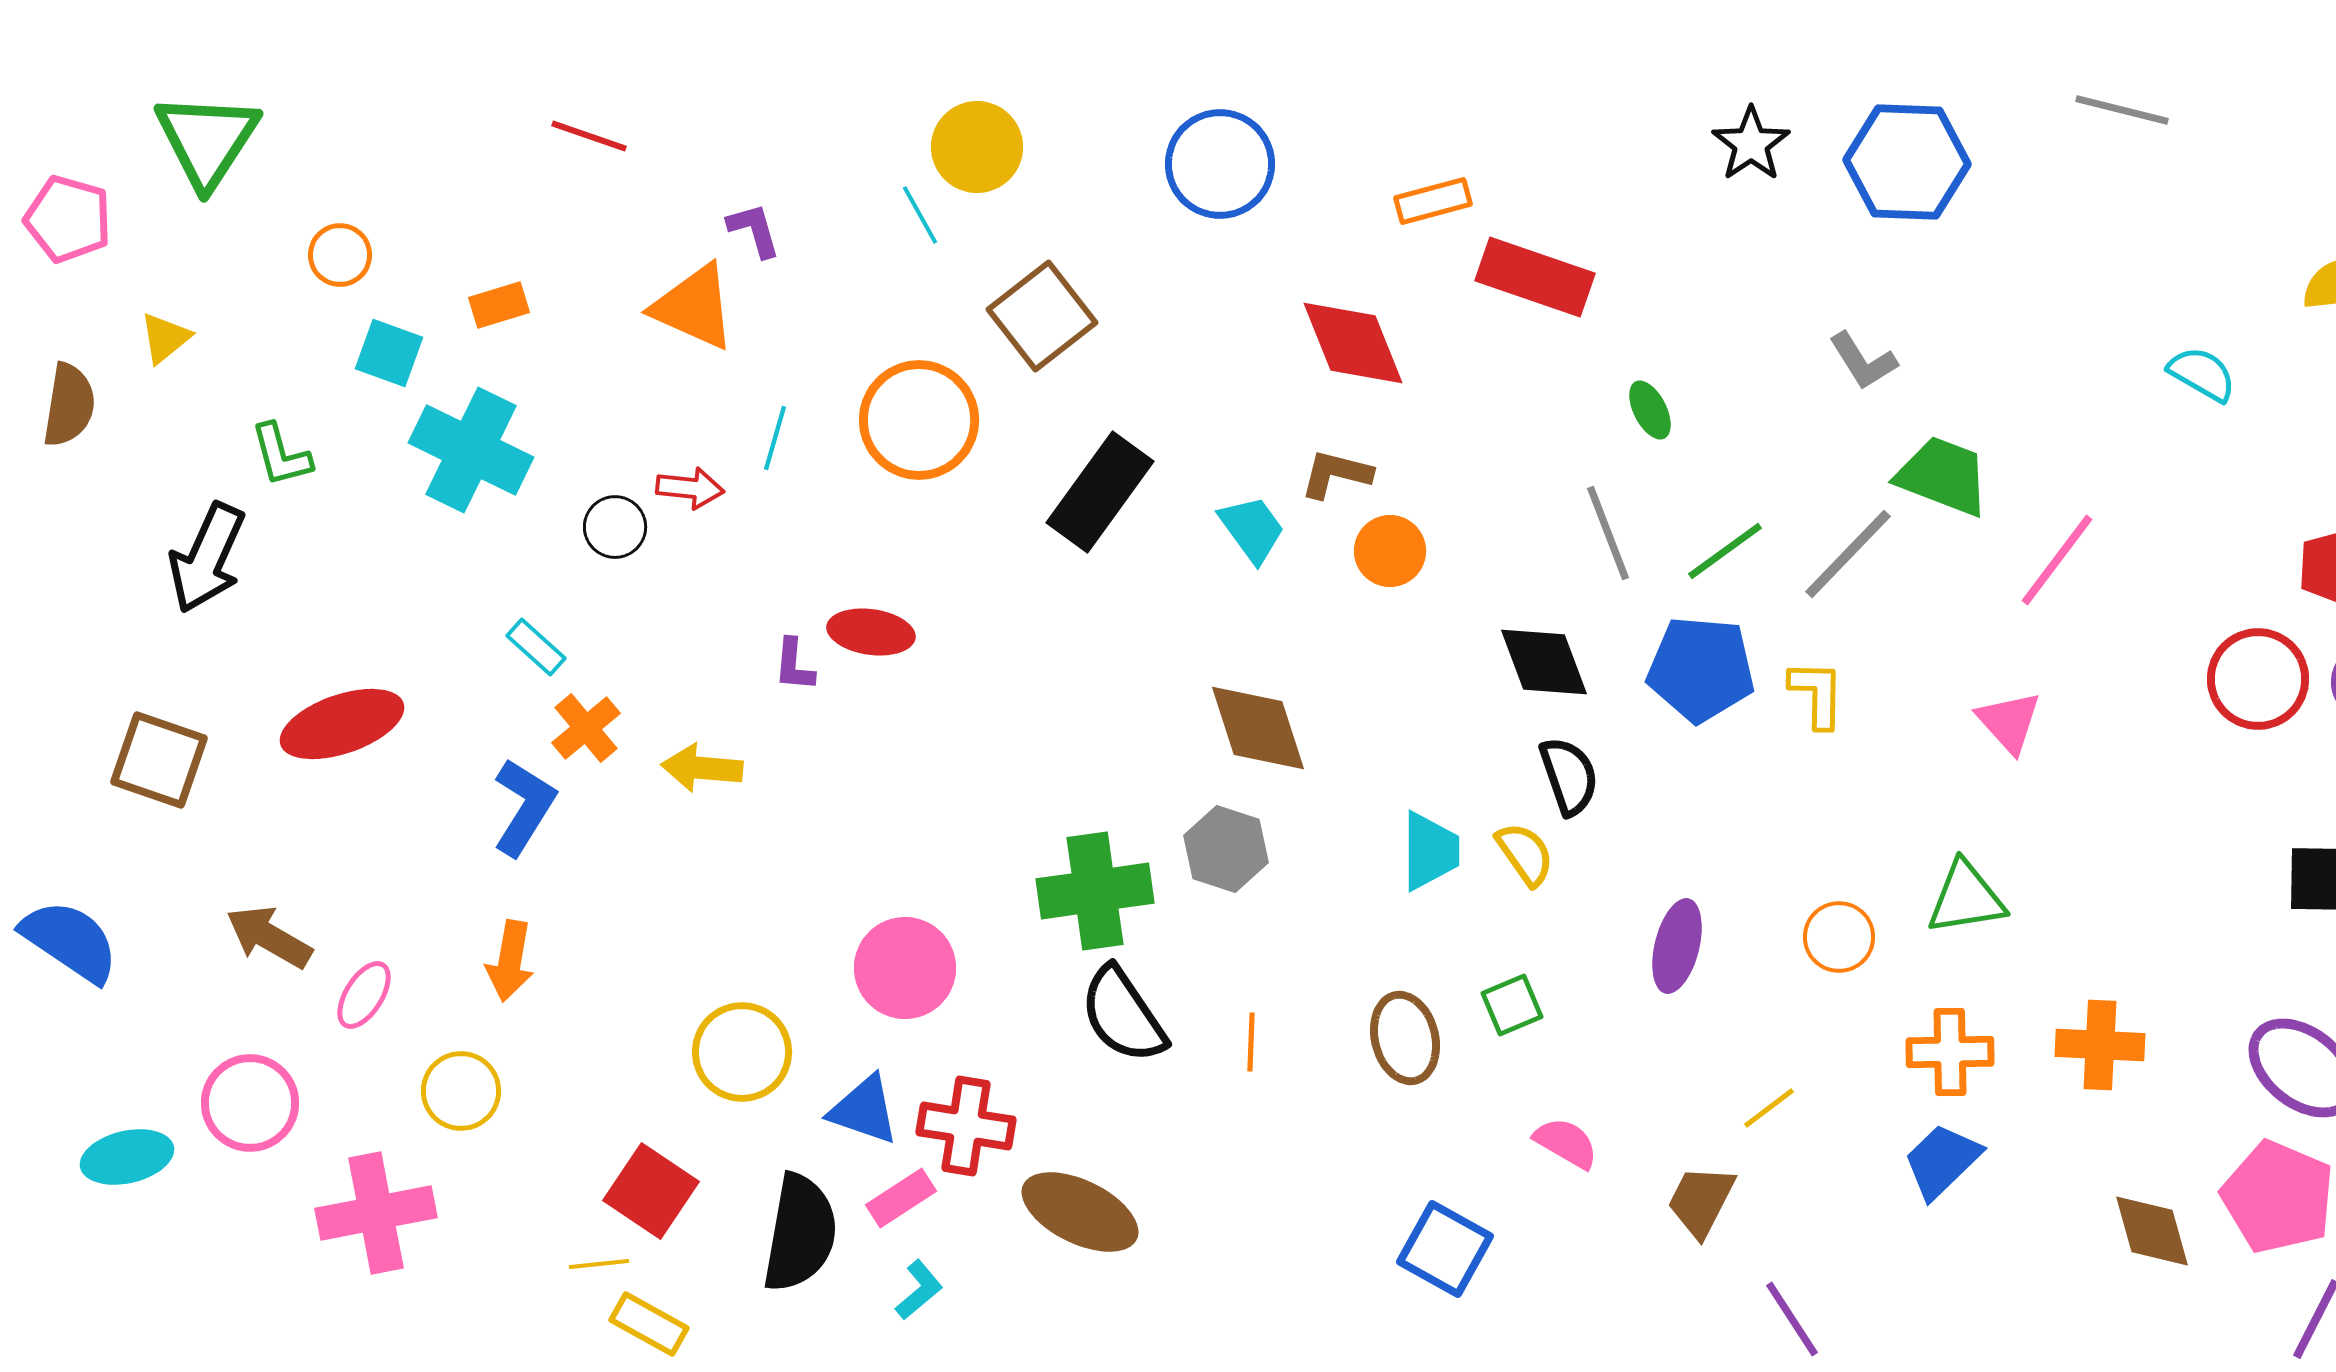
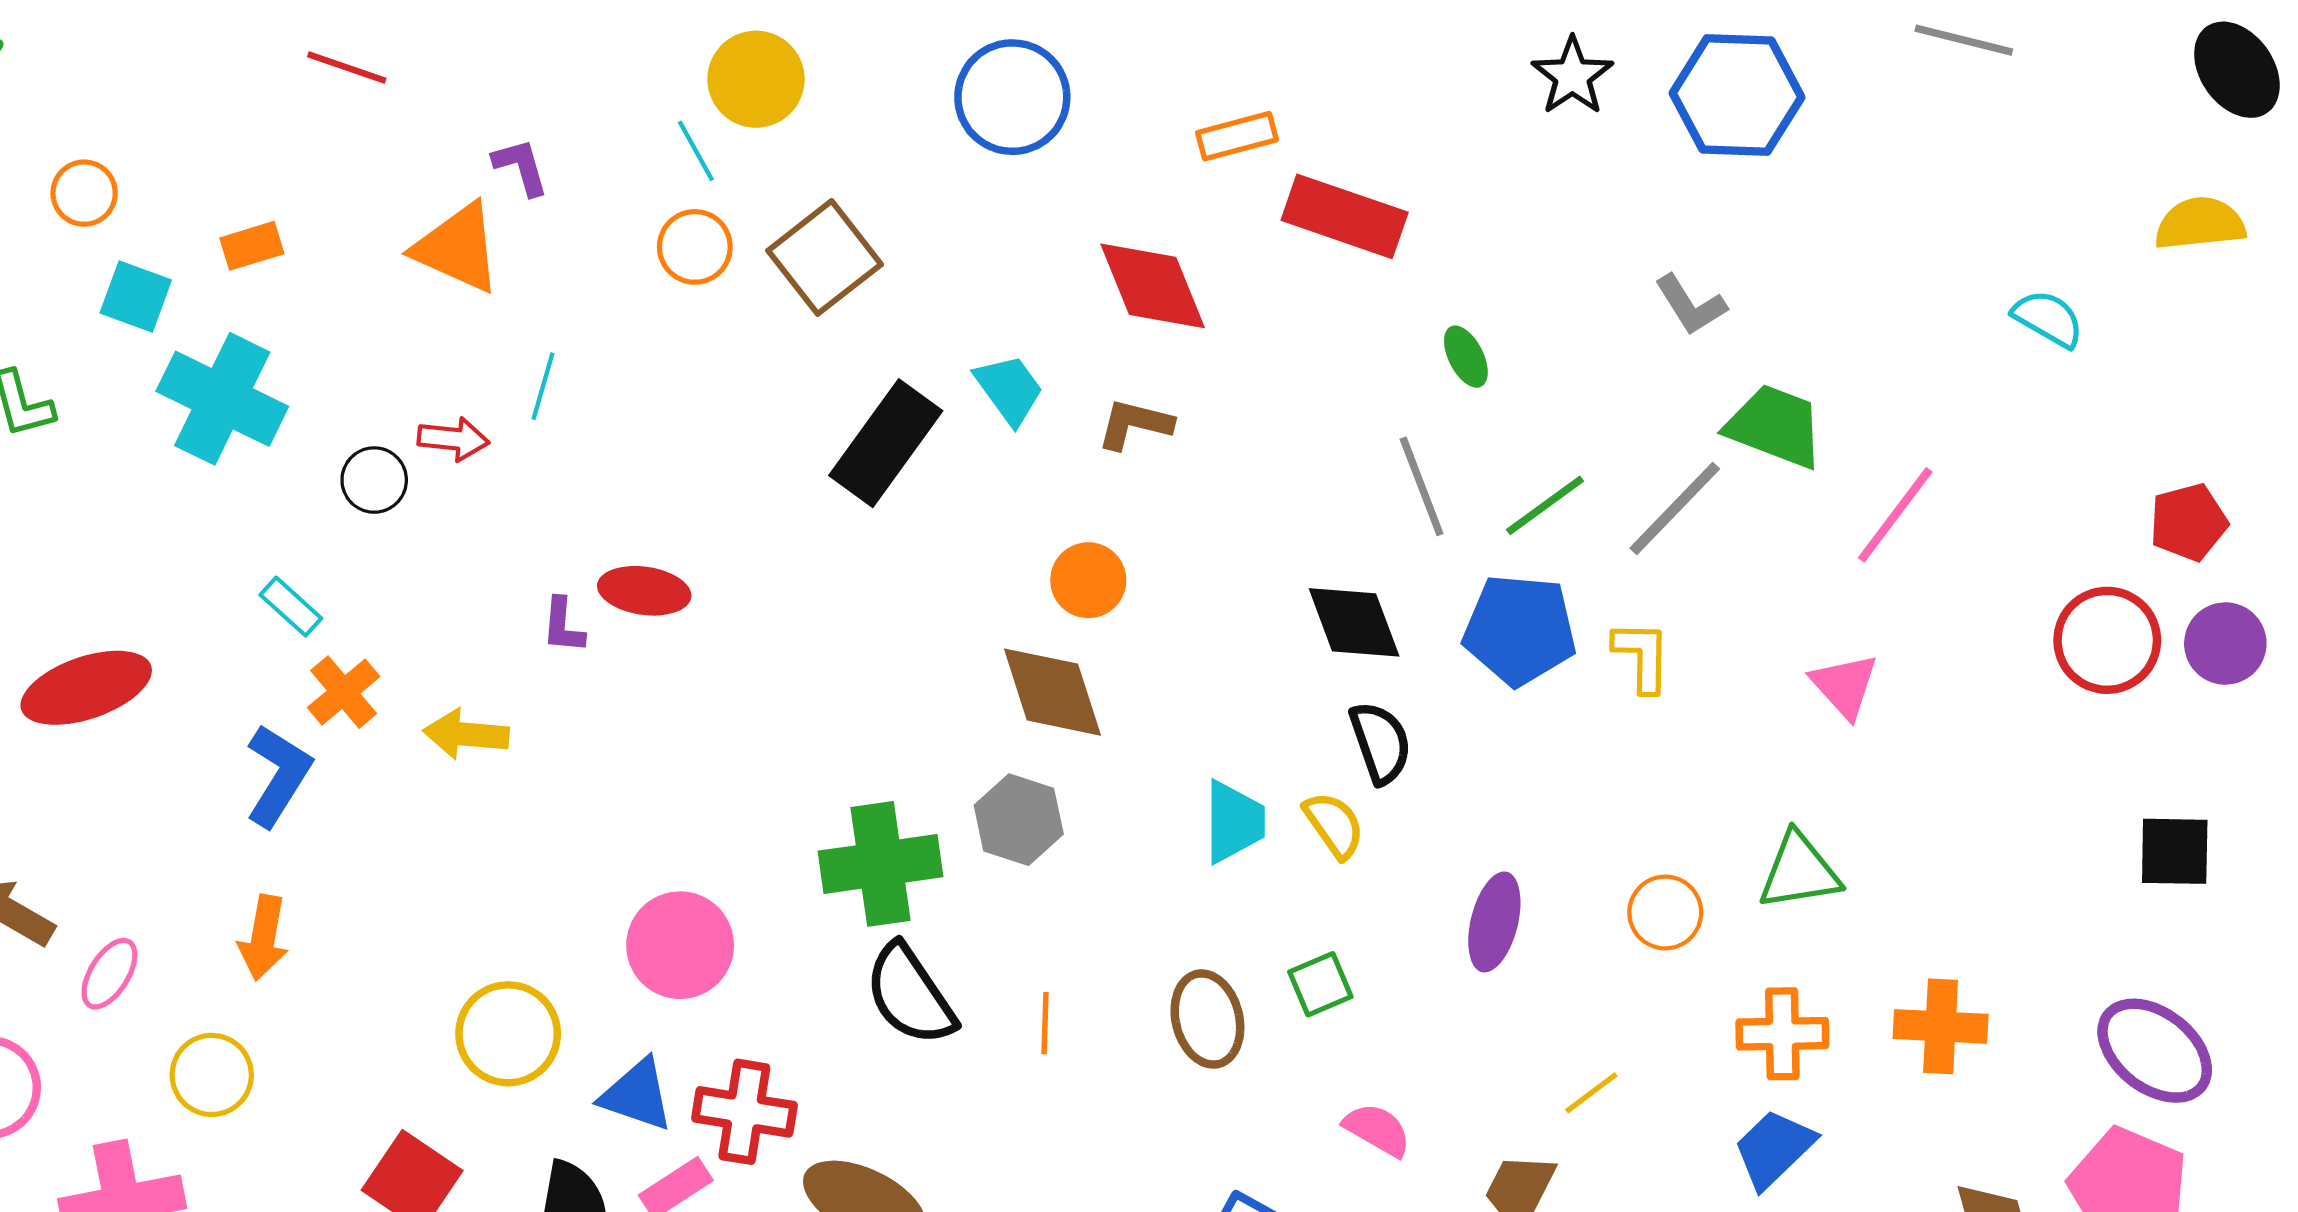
orange circle: (919, 420) -> (695, 247), moved, size x0.6
cyan trapezoid: (1252, 529) -> (1009, 389), moved
orange circle: (1390, 551) -> (1088, 580), moved

